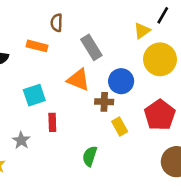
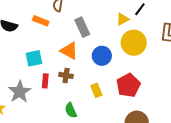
brown cross: (104, 102) -> (66, 75), moved
gray star: (21, 140) -> (20, 92), size x1.6
green semicircle: (90, 156) -> (71, 110), turned -49

